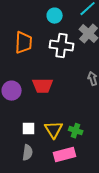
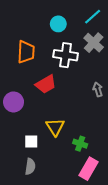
red trapezoid: (43, 86) -> (46, 84), moved, turned -30
yellow triangle: (54, 130) -> (55, 127), moved
pink rectangle: (65, 155) -> (88, 169), moved, turned -45

